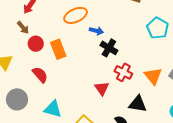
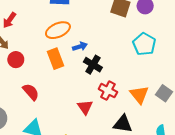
blue arrow: (96, 31) -> (80, 46), turned -32
orange rectangle: (58, 49) -> (55, 59), moved
red semicircle: (40, 75) -> (31, 92), moved

